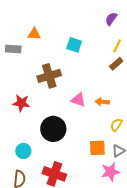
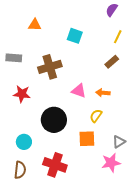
gray rectangle: (13, 49) -> (14, 58), moved
brown rectangle: (116, 64) -> (112, 62), moved
yellow semicircle: (116, 125) -> (96, 116), moved
orange square: (97, 148) -> (87, 139), moved

